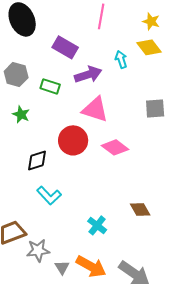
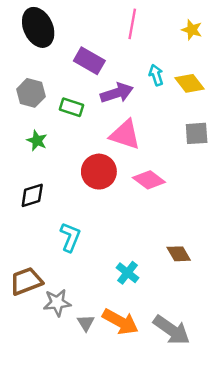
yellow diamond: (149, 47) -> (189, 83), moved
black diamond: (37, 160) -> (32, 195), moved
cyan L-shape: (49, 195) -> (70, 237), turned -115

